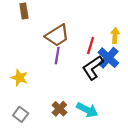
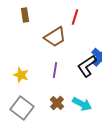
red line: (91, 45) -> (75, 17), moved
purple line: (57, 55) -> (55, 70), moved
gray square: (21, 114) -> (22, 108), size x1.6

